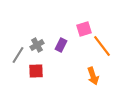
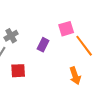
gray cross: (37, 45) -> (11, 36), moved

